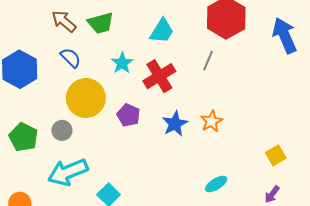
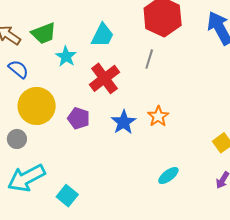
cyan star: (122, 63) -> (66, 56), moved

